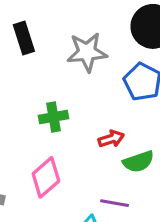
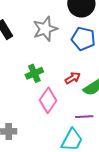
pink diamond: (46, 177) -> (48, 100), moved

